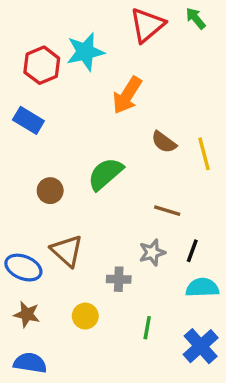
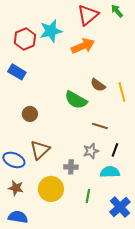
orange arrow: (127, 95) -> (83, 46), moved, turned -145
green semicircle: (105, 174) -> (76, 100), moved, turned -110
brown triangle: (67, 251) -> (40, 150), turned 35
cyan semicircle: (202, 288) -> (110, 172), moved
yellow circle: (85, 316) -> (51, 189), size x1.6

